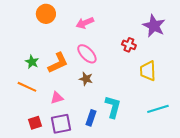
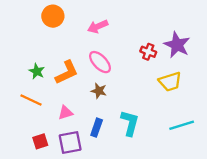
purple star: (154, 26) -> (177, 45), moved
yellow trapezoid: (148, 71) -> (170, 82), turned -105
blue rectangle: (91, 118) -> (97, 128), moved

